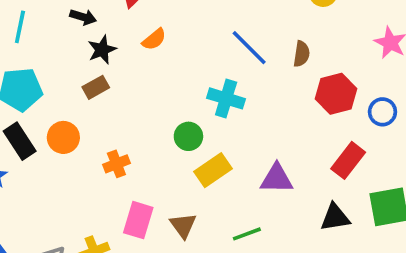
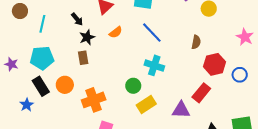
black arrow: (83, 17) -> (77, 19), turned 32
blue line: (249, 48) -> (152, 33), moved
brown rectangle: (96, 87) -> (83, 58), turned -72
red rectangle: (348, 160) -> (201, 93), moved
orange cross: (116, 164) -> (94, 100), size x1.6

